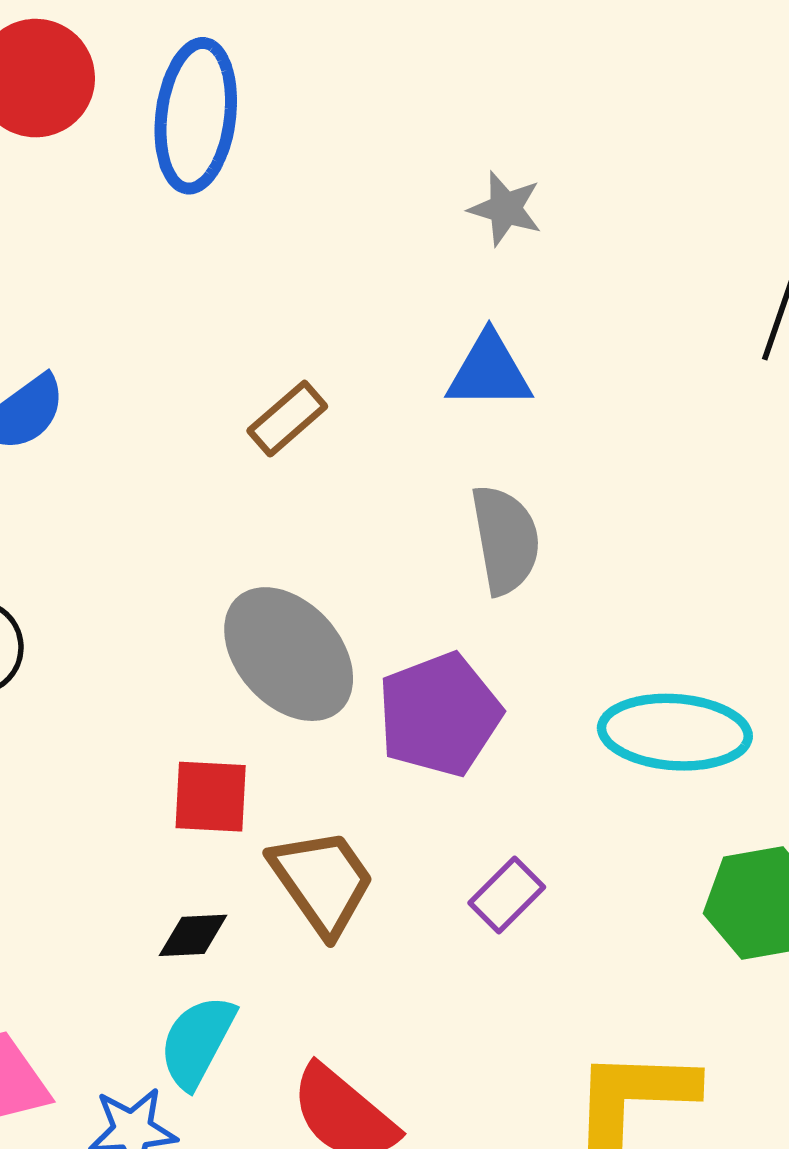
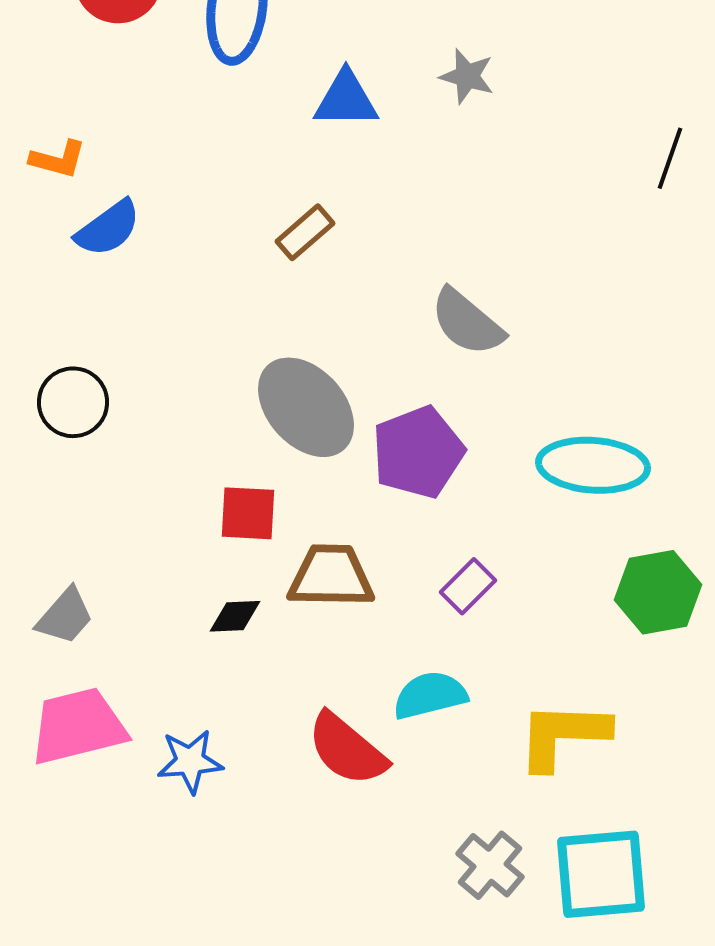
blue triangle: (489, 371) -> (346, 99), moved
gray semicircle: (505, 540) -> (467, 322), turned 140
brown trapezoid: (322, 882) -> (331, 576), turned -54
cyan semicircle: (197, 1042) -> (430, 695), moved, turned 48

